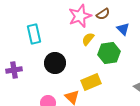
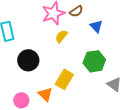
green hexagon: (109, 53) -> (94, 61), moved
yellow rectangle: (91, 82) -> (64, 79), turned -36

